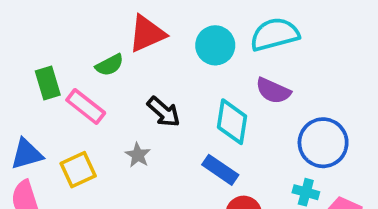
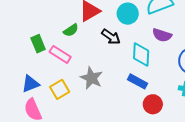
black arrow: (164, 112) -> (111, 37), moved
gray star: (138, 155) -> (91, 78), size x1.6

